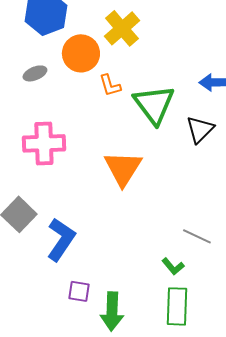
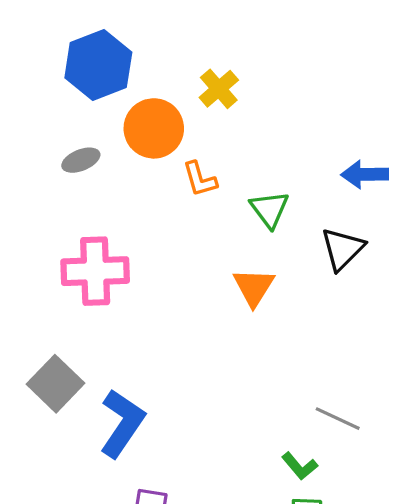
yellow cross: (122, 28) -> (219, 89), size x0.7
green triangle: (154, 104) -> (270, 209), size x0.6
orange triangle: (123, 168) -> (254, 287), moved, size x0.7

